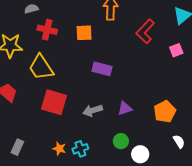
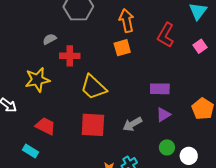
orange square: (84, 33) -> (122, 48), moved
yellow trapezoid: (41, 67) -> (94, 87), moved
purple rectangle: (102, 69) -> (160, 89), moved

